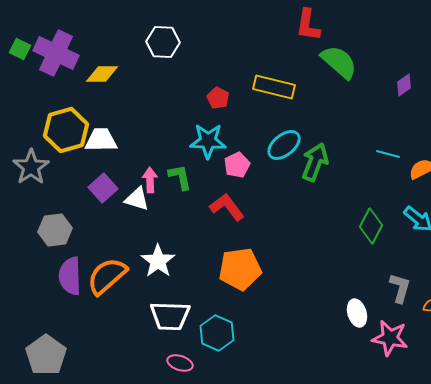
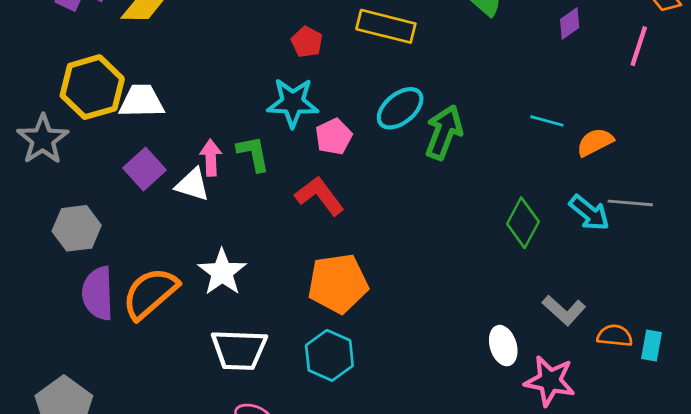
gray L-shape: (400, 288) -> (564, 310), turned 116
cyan hexagon: (217, 333) -> (329, 355), moved

